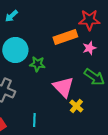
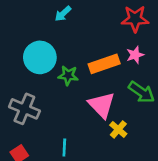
cyan arrow: (11, 16) -> (63, 14), moved
orange rectangle: (65, 37) -> (104, 64), moved

